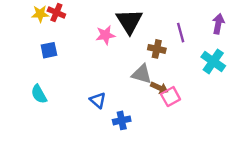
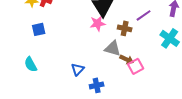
purple line: (181, 33) -> (144, 15), turned 70
pink star: (105, 35) -> (98, 23), moved
blue triangle: (98, 100) -> (78, 69), turned 32

